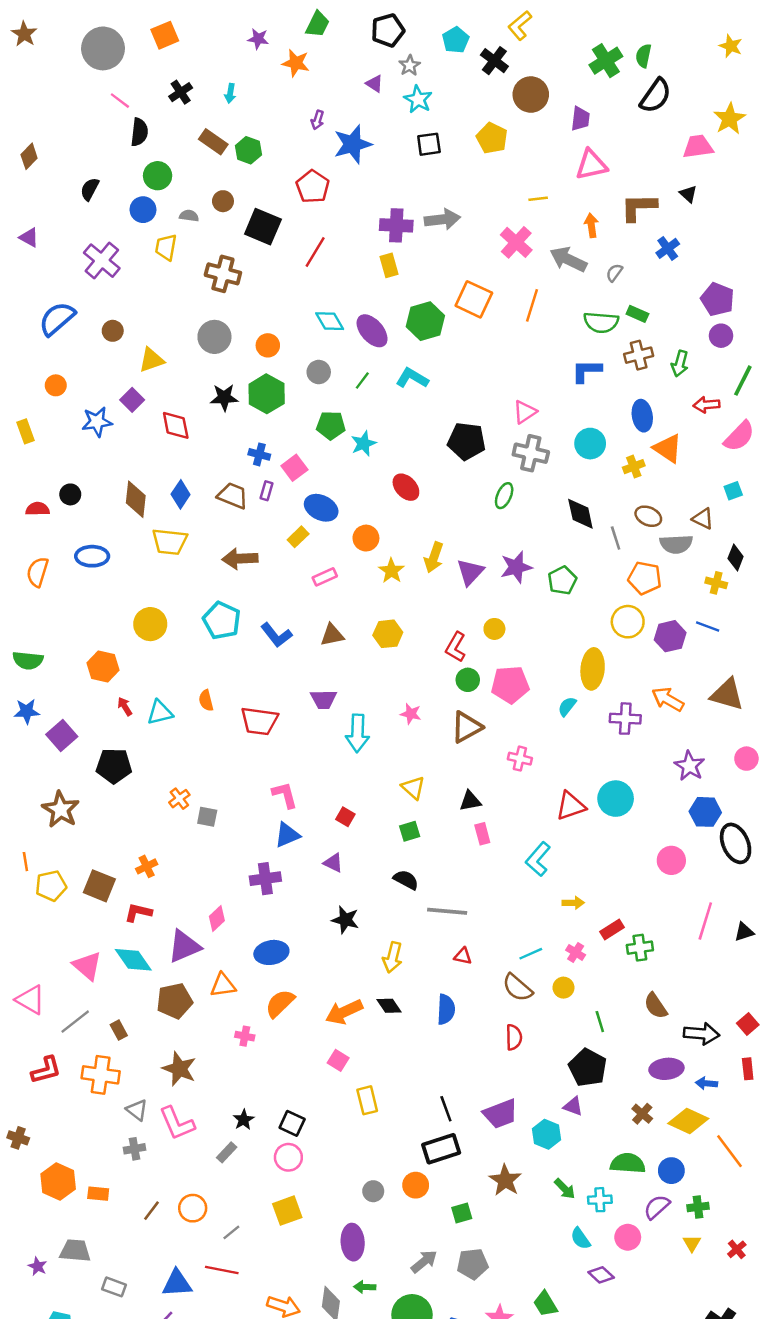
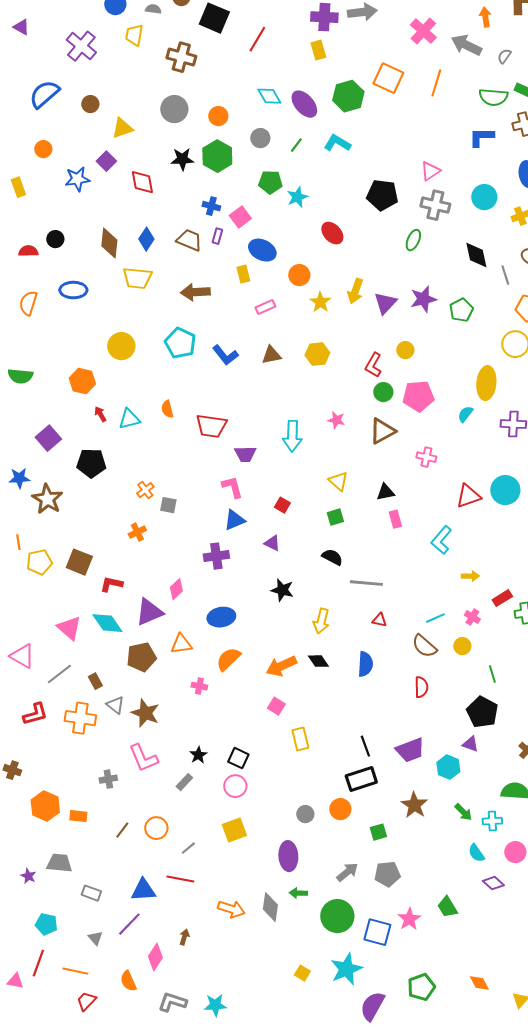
yellow rectangle: (298, 537) -> (243, 274), turned -60
purple trapezoid: (324, 699) -> (245, 454), moved
blue star: (27, 711) -> (19, 478), moved
orange cross: (147, 866) -> (137, 532), moved
gray triangle: (137, 1110) -> (115, 705), moved

